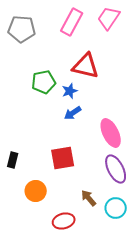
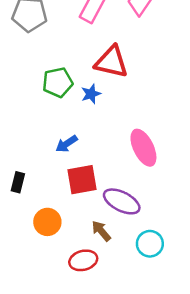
blue arrow: (73, 113) -> (67, 144), moved
purple ellipse: (116, 169) -> (122, 201), moved, turned -36
brown arrow: (89, 198) -> (101, 231), moved

